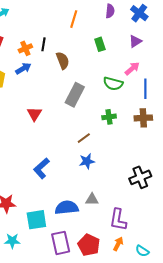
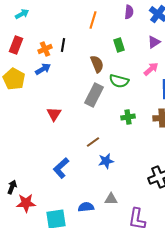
brown semicircle: (63, 60) -> (97, 64), moved
green semicircle: (113, 84) -> (119, 81), moved
brown line: (84, 138) -> (93, 142), moved
blue semicircle: (67, 208) -> (86, 207), size x0.7

